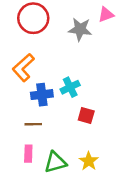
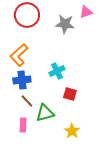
blue cross: (42, 95) -> (22, 80), moved
brown line: (33, 124) -> (27, 101), turned 48
green triangle: (55, 162) -> (45, 113), moved

